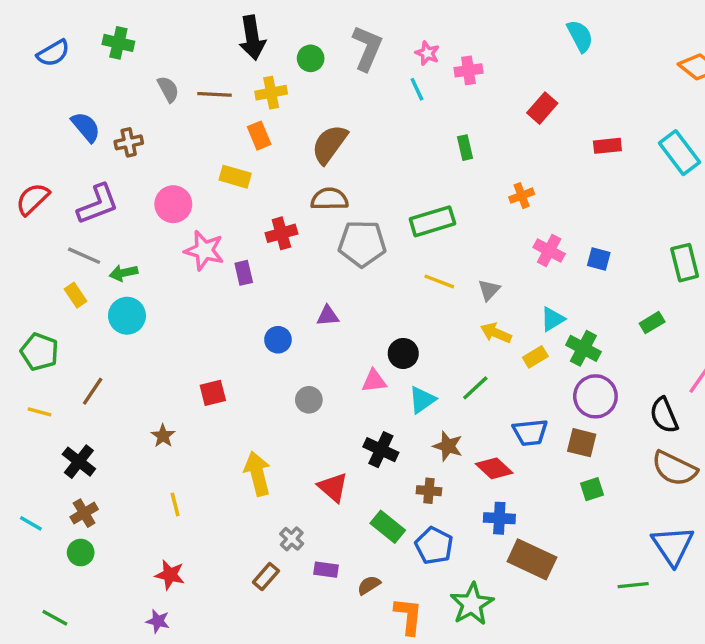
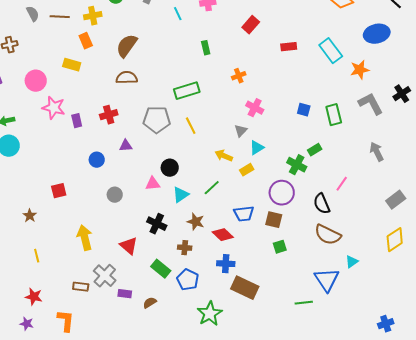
red cross: (281, 233) -> (109, 115), moved
gray pentagon: (362, 244) -> (157, 120), moved
blue square: (599, 259) -> (304, 110), moved
yellow line: (439, 281) -> (191, 126), turned 42
gray triangle: (489, 290) -> (241, 131), moved
green cross: (583, 348) -> (297, 165), moved
gray cross: (292, 539) -> (105, 276), size x1.6
brown rectangle: (266, 577) -> (81, 287), moved, turned 56
orange L-shape: (408, 616) -> (66, 321), moved

